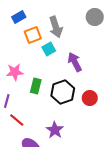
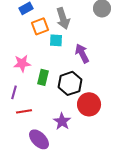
cyan square: (49, 49) -> (56, 40), turned 32
red circle: (90, 98) -> (89, 104), moved, size x1.5
red line: (17, 120) -> (24, 111), turned -49

